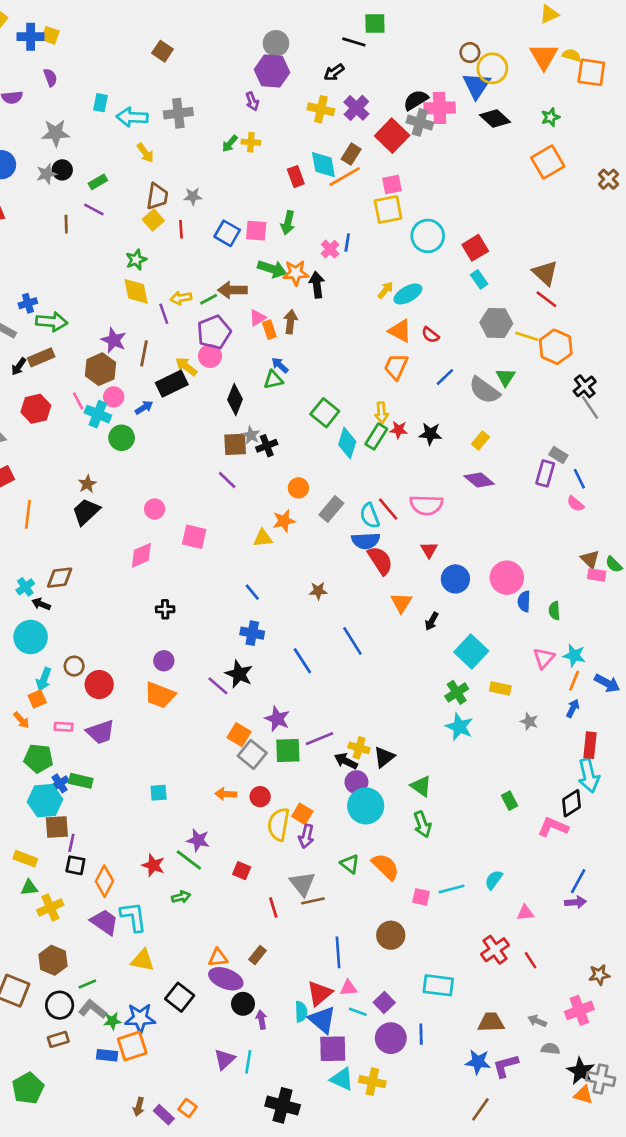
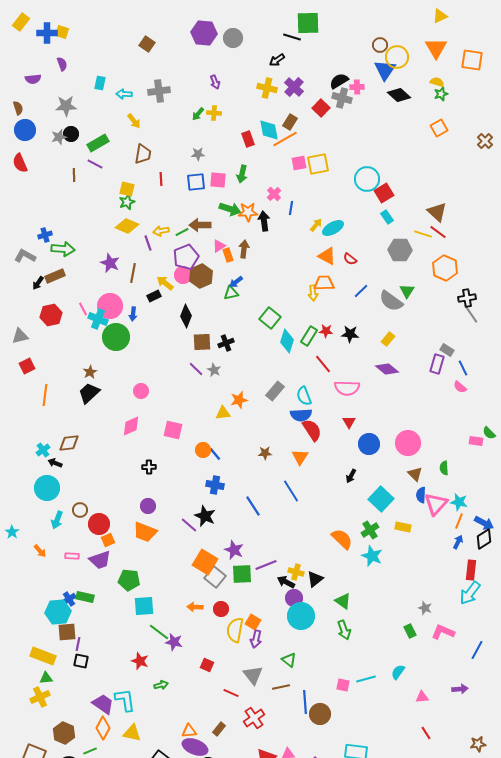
green square: (375, 23) -> (308, 23), size x1.4
yellow semicircle: (572, 55) -> (437, 82), moved
purple hexagon: (272, 71) -> (204, 33), moved
pink cross: (440, 108) -> (357, 87), size x0.6
cyan arrow: (132, 117) -> (124, 94), size x0.7
red square: (392, 136) -> (321, 108), size x0.7
orange square: (548, 162) -> (439, 128), size x0.7
green rectangle: (98, 182) -> (98, 143), size x1.5
pink square: (392, 184) -> (299, 163), moved
gray star: (193, 196) -> (198, 154), moved
yellow square: (153, 220) -> (127, 189), moved, turned -35
blue square: (227, 233) -> (196, 182), turned -36
cyan circle: (428, 236) -> (367, 179), moved
blue line: (347, 243) -> (291, 208), moved
yellow diamond: (136, 291) -> (127, 226), turned -55
yellow line: (527, 336) -> (423, 234), moved
blue arrow: (280, 365) -> (236, 282), turned -80
orange trapezoid: (396, 367) -> (324, 283), turned 65
brown hexagon: (100, 369) -> (201, 276), moved
black rectangle: (172, 384) -> (154, 296), size x0.6
black cross: (585, 386) -> (467, 298), turned 30
pink circle: (114, 397) -> (110, 306), size x1.6
black diamond: (235, 400) -> (186, 316), moved
blue arrow: (144, 407) -> (133, 314), turned 128
yellow arrow: (382, 413) -> (313, 293), moved
gray star: (251, 435) -> (214, 370), moved
green circle: (122, 438) -> (116, 337), size x1.4
orange circle: (298, 488) -> (203, 450), moved
red line: (388, 509) -> (323, 364), moved
pink square: (194, 537) -> (173, 430), moved
brown triangle: (590, 559) -> (415, 474), moved
blue semicircle: (524, 601) -> (421, 495), moved
orange triangle: (401, 603) -> (300, 457), moved
pink triangle: (544, 658) -> (436, 504), size x1.4
orange square: (37, 699) -> (108, 540), moved
gray star: (529, 721) -> (425, 608), moved
orange square: (239, 735) -> (205, 562), size x1.4
green pentagon: (38, 758) -> (129, 580), moved
cyan arrow: (589, 776) -> (470, 593), turned 50
cyan square: (159, 793) -> (144, 606), size x1.5
green rectangle: (509, 801) -> (410, 631), moved
black diamond: (572, 803) -> (484, 539), moved
yellow rectangle: (25, 859) -> (43, 656), size x1.4
green line: (189, 860) -> (159, 632), moved
orange semicircle: (385, 867) -> (342, 539), moved
orange diamond: (104, 881) -> (103, 728), moved
blue line: (578, 881) -> (477, 650), moved
brown line: (313, 901) -> (281, 687), moved
yellow cross: (50, 907) -> (40, 697), moved
red line: (273, 907) -> (231, 693), turned -49
red cross: (495, 950) -> (254, 718), moved
blue line: (338, 952) -> (305, 702), moved

